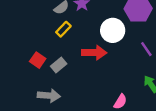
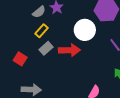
gray rectangle: (59, 65) -> (46, 48), moved

